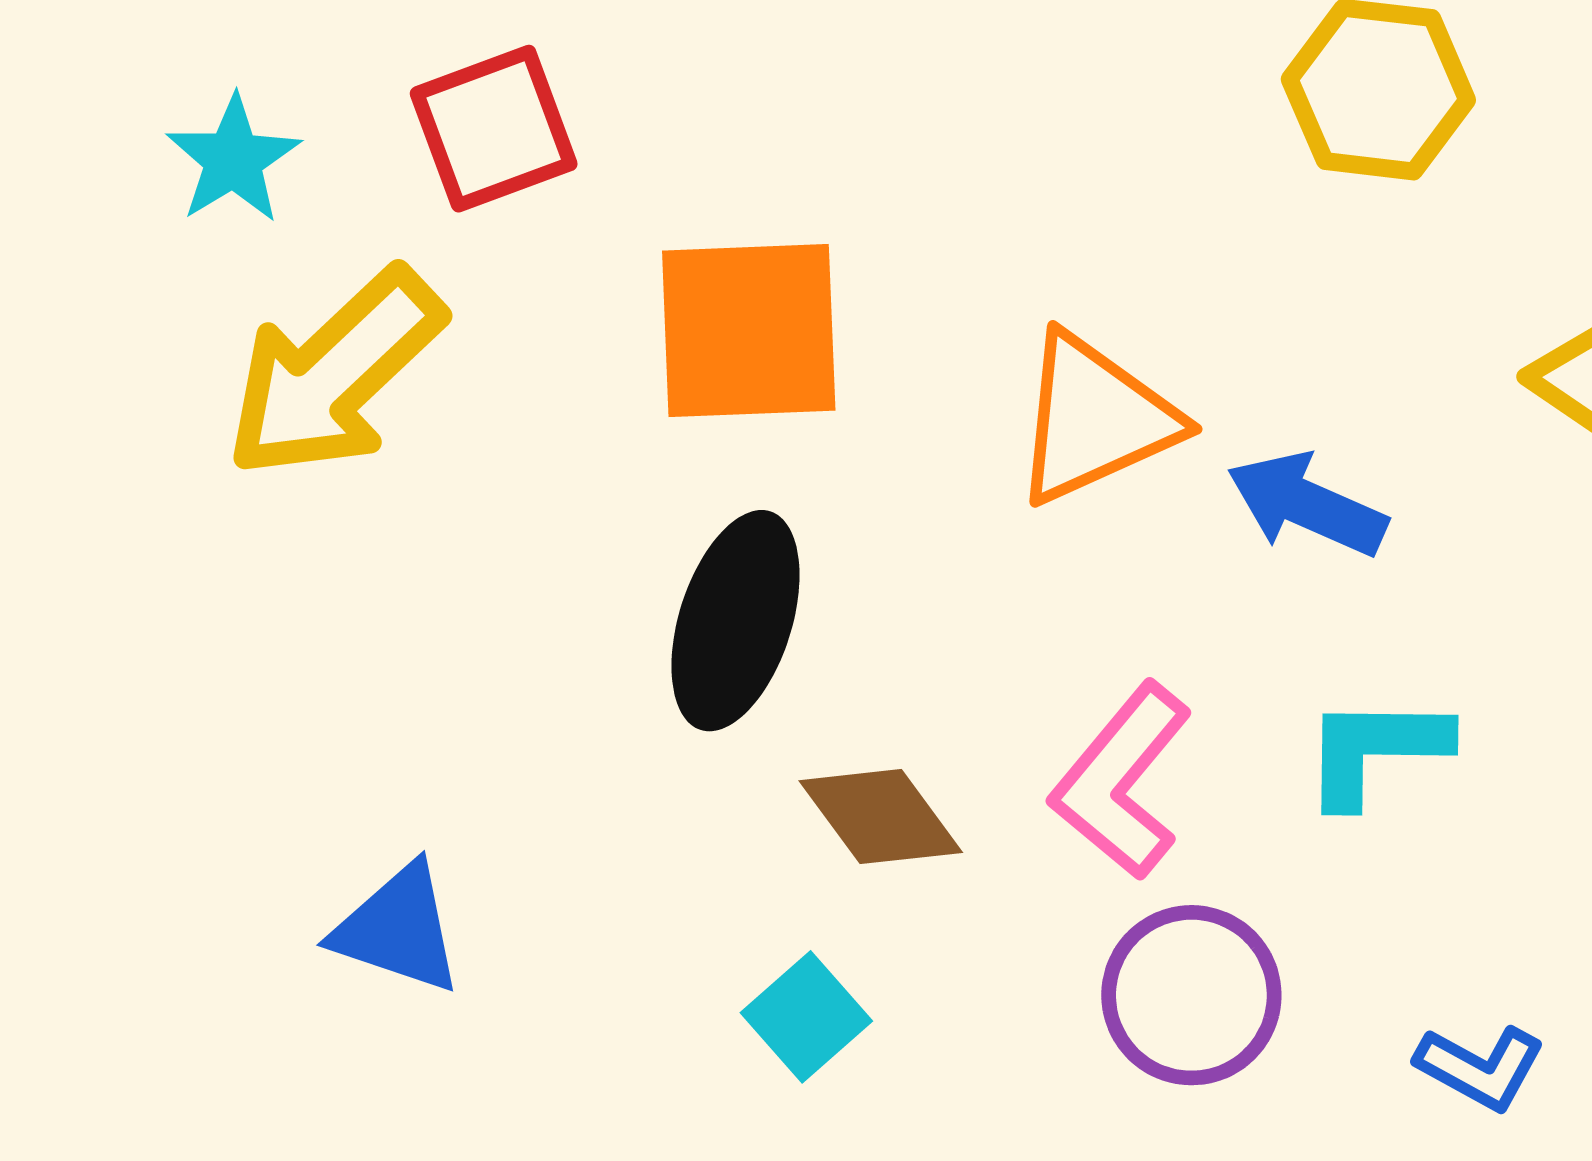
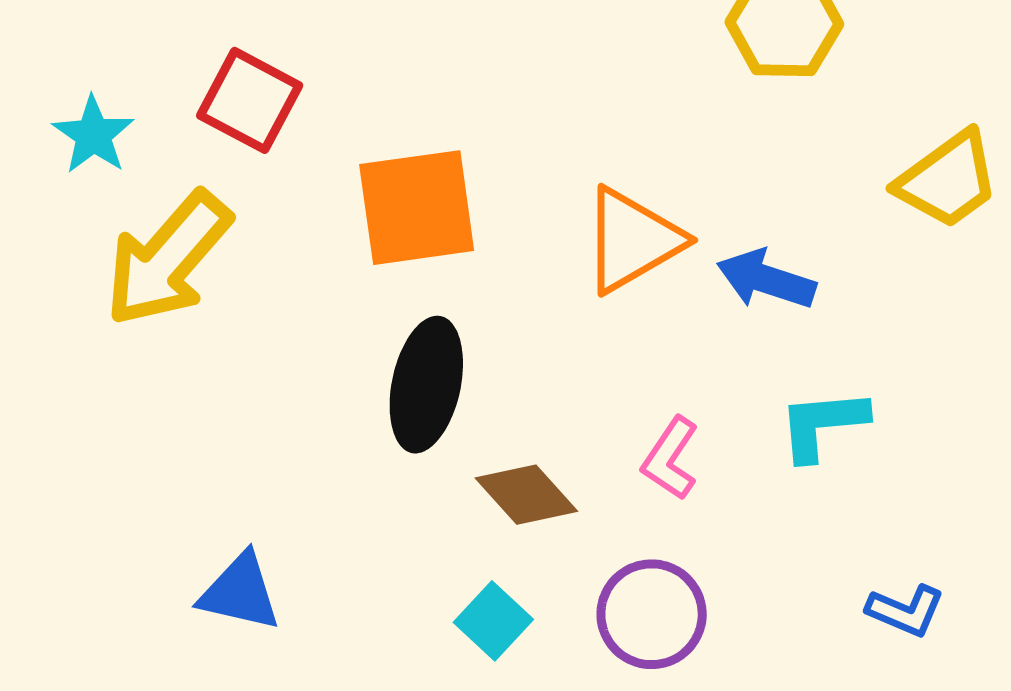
red square: (494, 129) -> (250, 100), turned -36
pink L-shape: (1121, 781) -> (670, 458), size x0.7
purple circle: (1191, 995) -> (652, 614), moved

